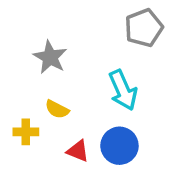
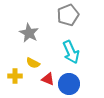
gray pentagon: (144, 28) -> (68, 15), moved
red triangle: (78, 151) -> (48, 79), moved

